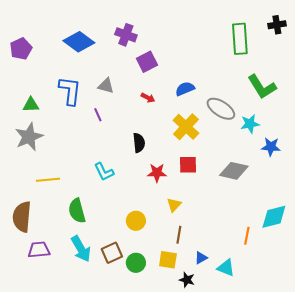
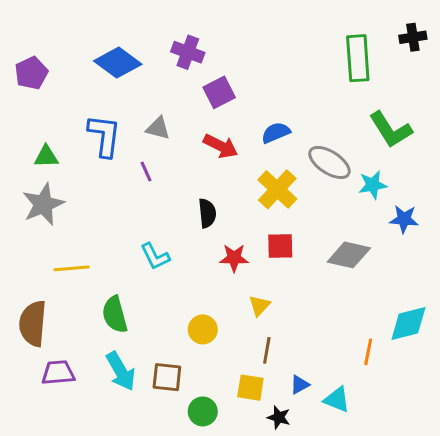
red arrow: (148, 98) -> (221, 146), size x1.6
brown square: (112, 253) -> (167, 377), turned 30
green circle: (136, 263) -> (203, 411), moved

